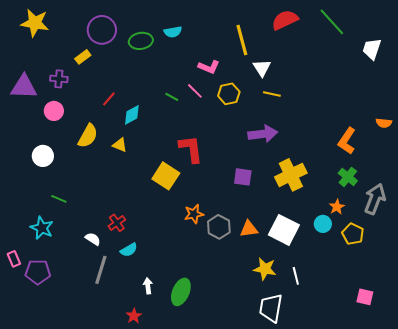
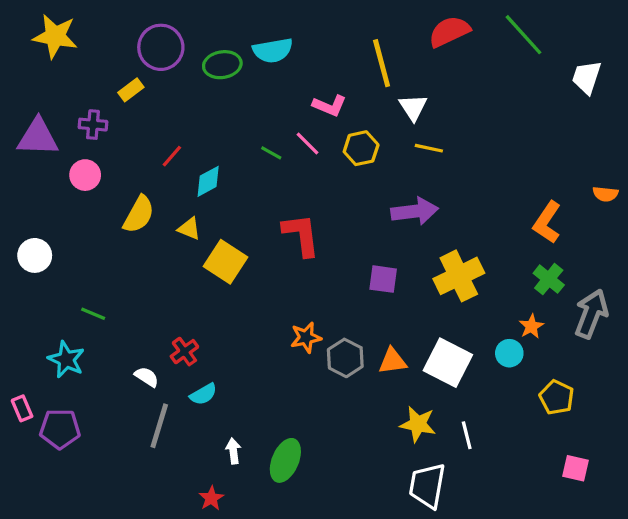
cyan semicircle: (173, 32) -> (273, 50), size x1.4
white circle: (43, 156) -> (35, 255), moved
yellow square: (166, 176) -> (225, 262), moved
yellow pentagon: (353, 234) -> (557, 397), moved

